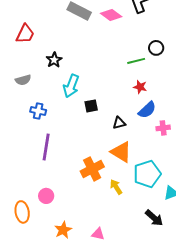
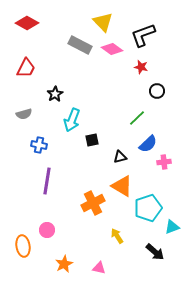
black circle: (156, 48) -> (157, 91), moved
green line: (136, 61) -> (137, 118), moved, turned -30
red star: (140, 87) -> (141, 67), moved
yellow arrow: (116, 187) -> (117, 236), moved

